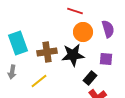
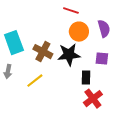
brown cross: (47, 52) -> (43, 52), turned 36
black rectangle: (90, 78) -> (86, 78), turned -40

